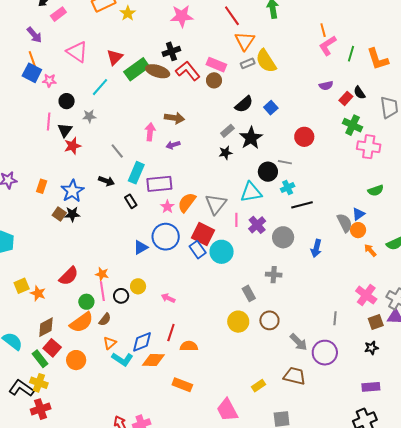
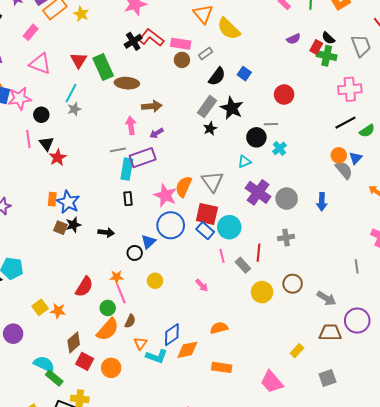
pink rectangle: (58, 14) -> (31, 32), moved
gray rectangle: (248, 63) -> (206, 53), moved
green rectangle: (137, 69) -> (103, 67), turned -65
brown ellipse: (158, 71) -> (127, 83), moved
red L-shape: (188, 71) -> (151, 38), moved
pink star: (49, 80) -> (20, 98), size x1.6
gray star: (89, 116) -> (74, 109), moved
green cross: (353, 125) -> (327, 56), moved
gray rectangle: (227, 131) -> (207, 107), size x1.5
gray line: (117, 151) -> (118, 150), moved, turned -49
black arrow: (106, 181) -> (106, 232), moved
purple rectangle: (159, 184) -> (143, 158), moved
orange rectangle: (42, 186) -> (52, 199), moved
cyan triangle: (251, 192) -> (244, 162), size x0.6
black rectangle: (131, 201) -> (128, 199), turned 40
black line: (302, 205) -> (345, 123), moved
pink star: (167, 207) -> (165, 195), size x1.6
pink line: (236, 220) -> (222, 256), moved
purple cross: (257, 225) -> (258, 192), size x1.4
orange circle: (358, 230) -> (339, 155), moved
gray rectangle: (249, 293) -> (243, 265), moved
black circle: (121, 296) -> (135, 253), moved
pink arrow: (168, 298) -> (202, 285), moved, turned -144
red line: (171, 333) -> (258, 253), moved
purple circle: (325, 353) -> (357, 321), moved
green rectangle: (40, 359) -> (54, 378), moved

